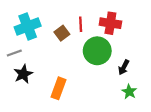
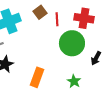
brown square: (62, 33) -> (40, 12), moved
green star: (129, 92) -> (74, 81), moved

